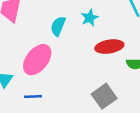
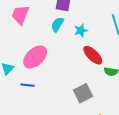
cyan semicircle: (58, 26) -> (57, 24), moved
red ellipse: (109, 47) -> (93, 55), turned 45

